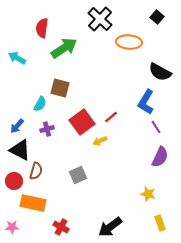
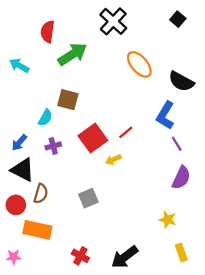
orange ellipse: (129, 42) -> (139, 64), moved, turned 45
red cross: (61, 227) -> (80, 256), moved

